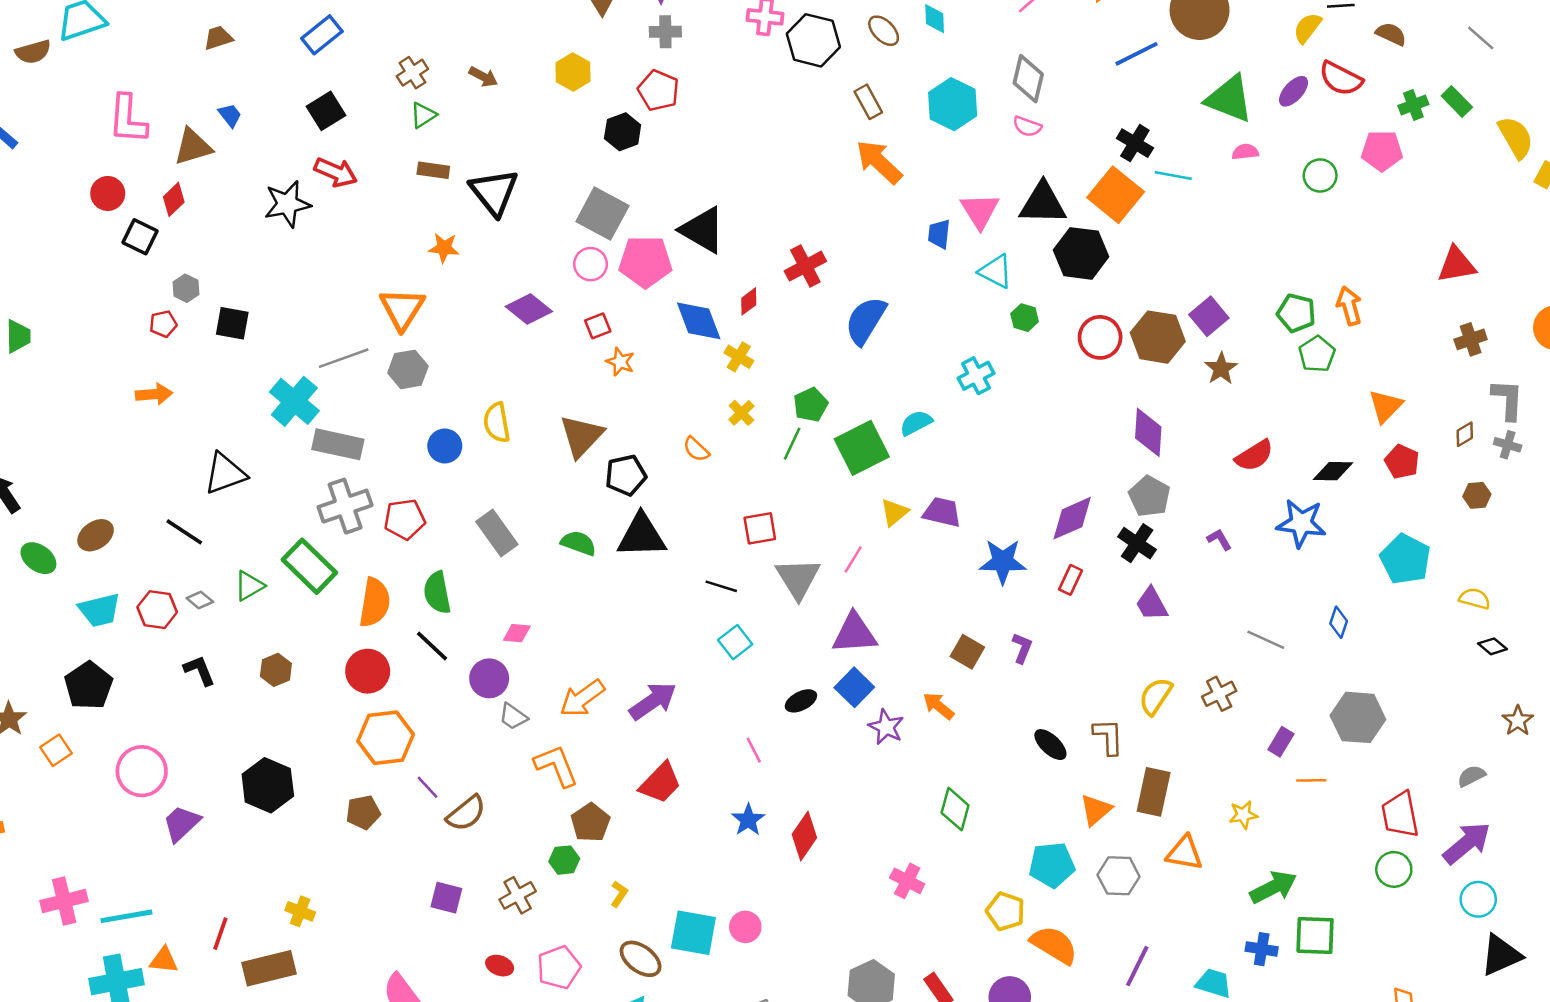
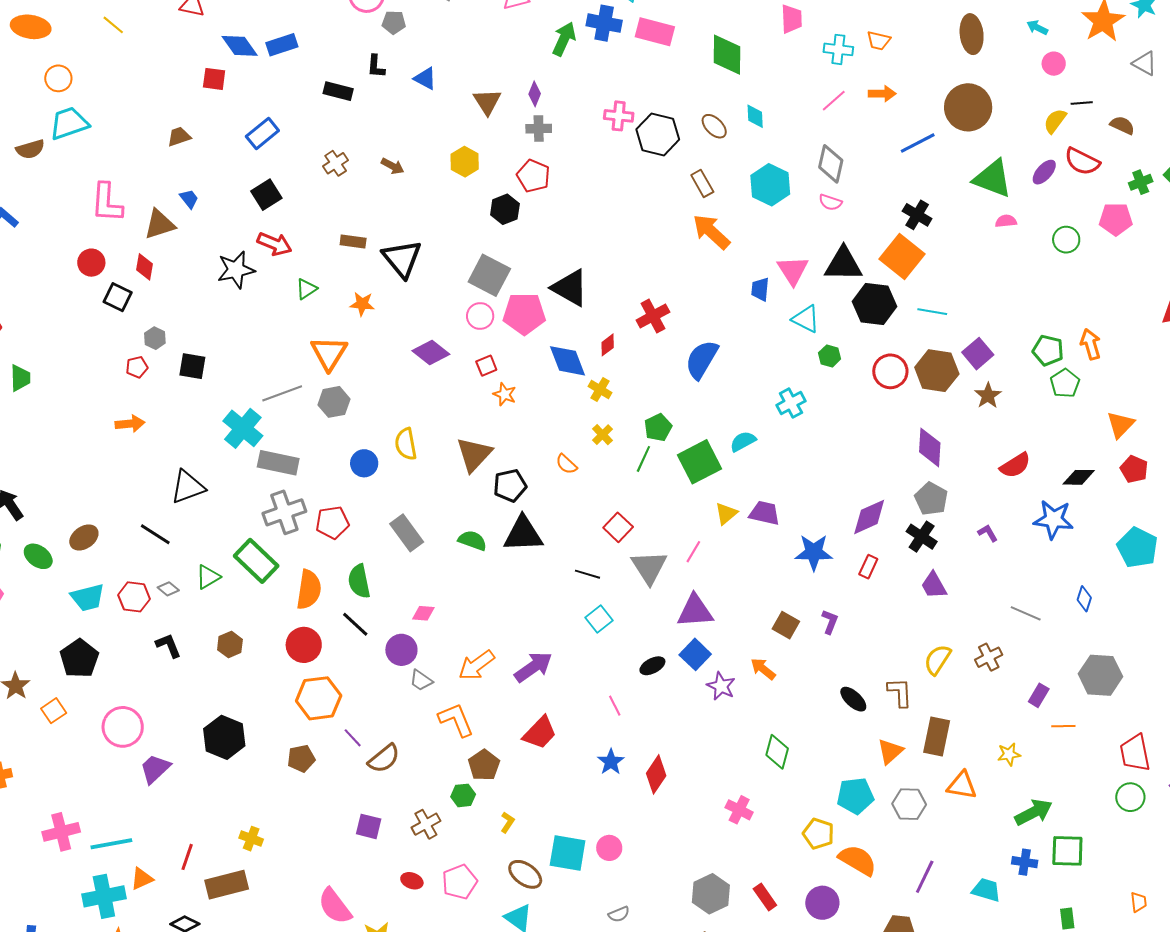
green triangle: (423, 115) -> (306, 289), moved
cyan line: (1173, 176) -> (932, 312), moved
red diamond: (174, 199) -> (145, 267), turned -36
red square: (760, 528) -> (618, 527), turned -36
orange triangle: (164, 960) -> (142, 879), turned -30

